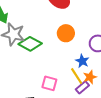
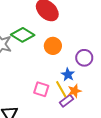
green diamond: (30, 44) -> (23, 35), moved
pink square: (49, 83) -> (41, 89), moved

